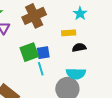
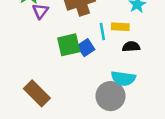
blue square: (43, 53) -> (86, 48), turned -32
cyan line: (41, 69) -> (102, 32), moved

